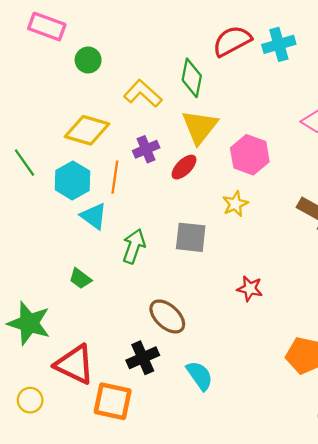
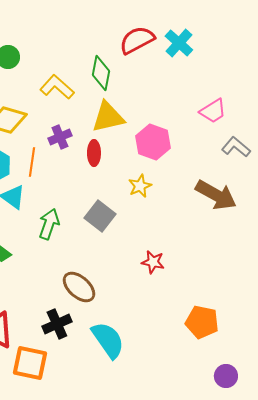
cyan cross: (279, 44) -> (179, 43), turned -32
yellow triangle: (200, 127) -> (108, 117), turned 39
red ellipse: (184, 167) -> (94, 153), turned -45
gray square: (191, 237) -> (100, 216), turned 32
cyan semicircle: (200, 376) -> (108, 340), size x1.4

